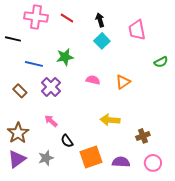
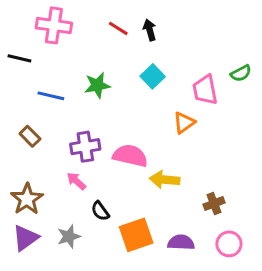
red line: (67, 18) -> (118, 28), moved
pink trapezoid: (137, 30) -> (205, 90), moved
cyan square: (102, 41) -> (153, 76), moved
green semicircle: (161, 62) -> (241, 73), moved
pink semicircle: (93, 80) -> (130, 156), moved, size x1.6
purple cross: (51, 87) -> (85, 147), moved, turned 36

